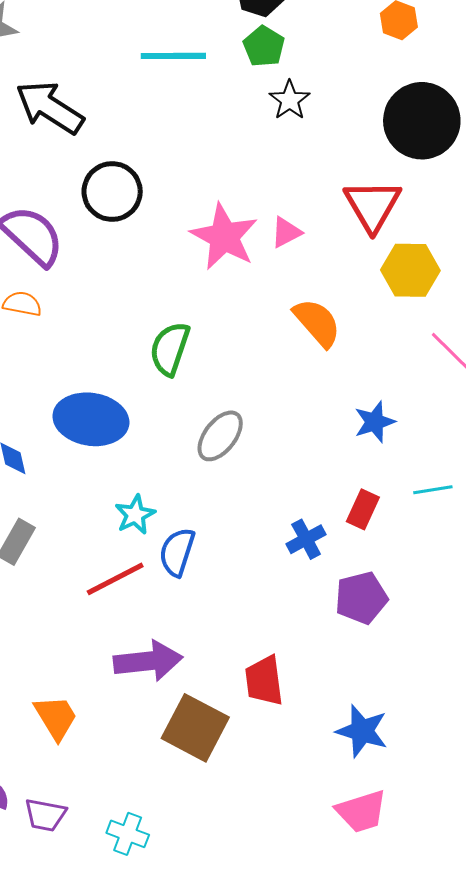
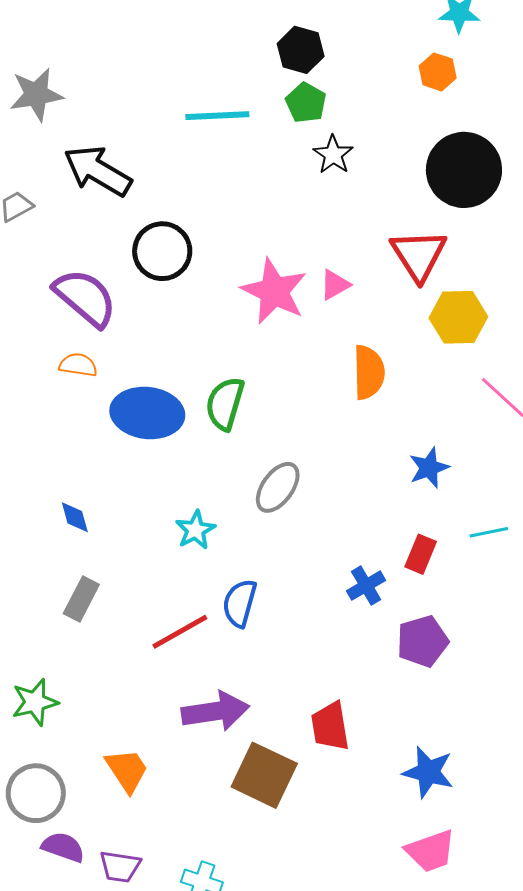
orange semicircle: (317, 323) -> (369, 372), turned 42
blue ellipse: (91, 419) -> (147, 413), moved
cyan star: (135, 515) -> (195, 530), moved

